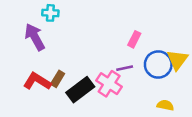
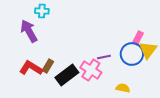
pink rectangle: (134, 39) -> (138, 38), moved
yellow semicircle: (165, 105) -> (123, 88), moved

